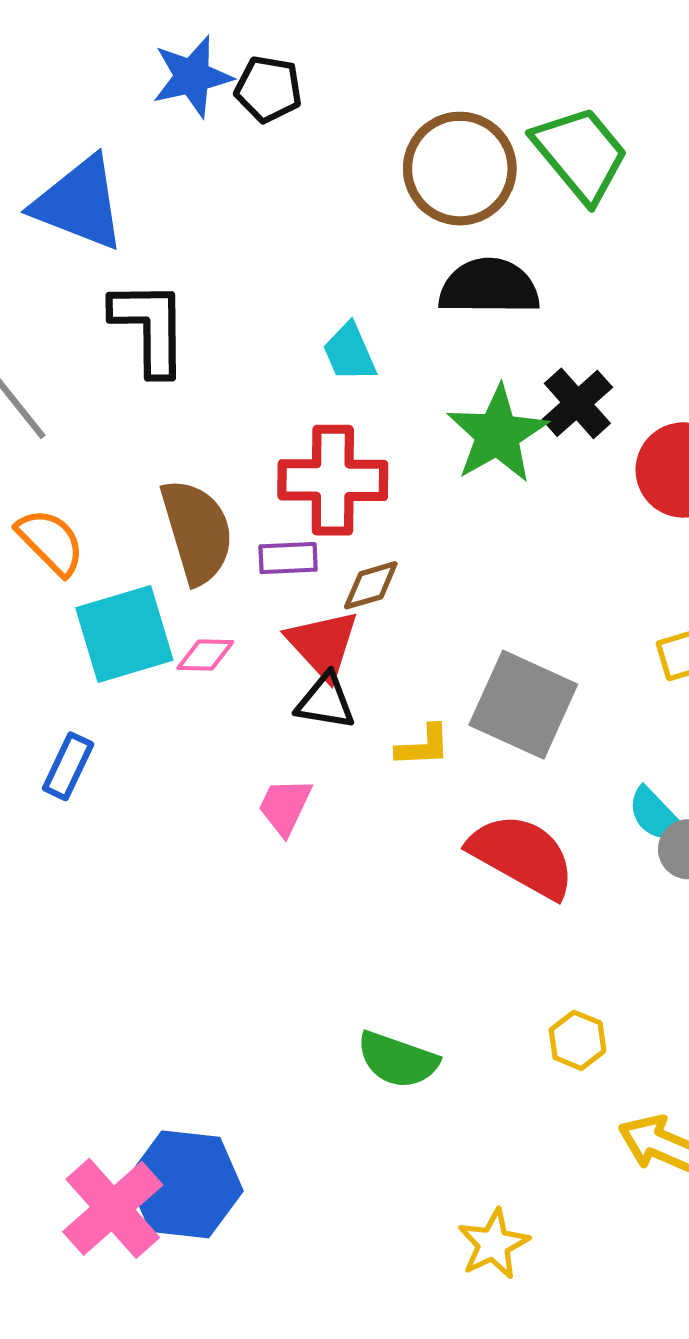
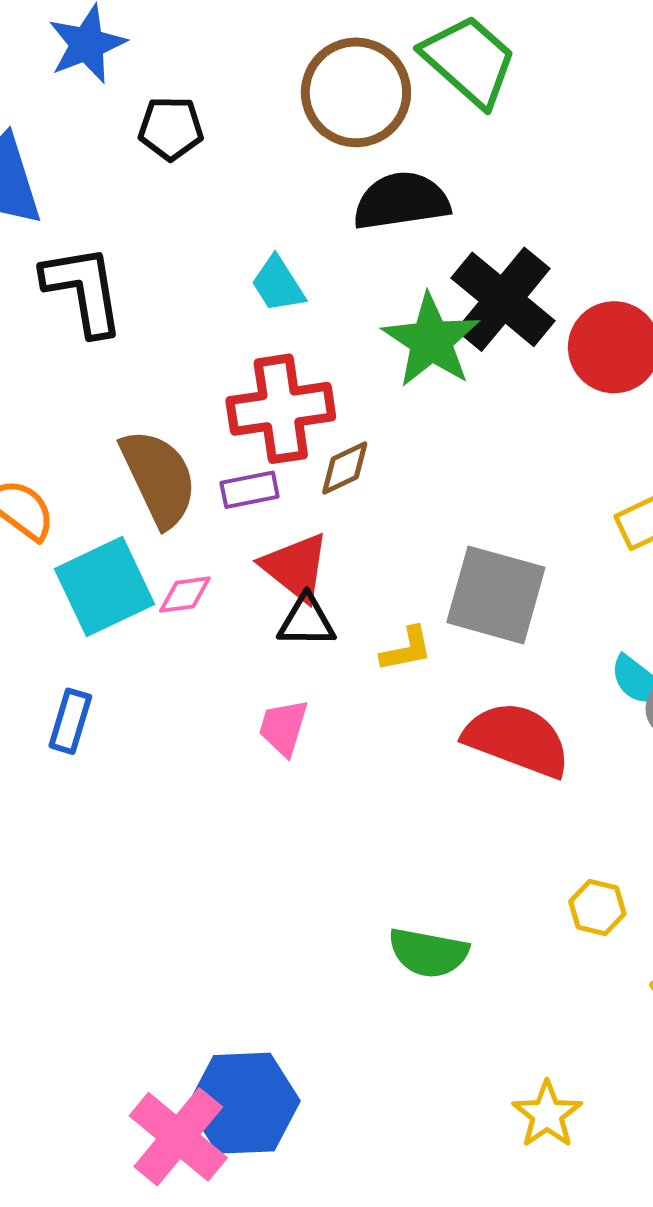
black pentagon: (268, 89) -> (171, 128), moved
black cross: (577, 403) -> (503, 299), size x1.5
brown diamond: (371, 585) -> (345, 468), moved

